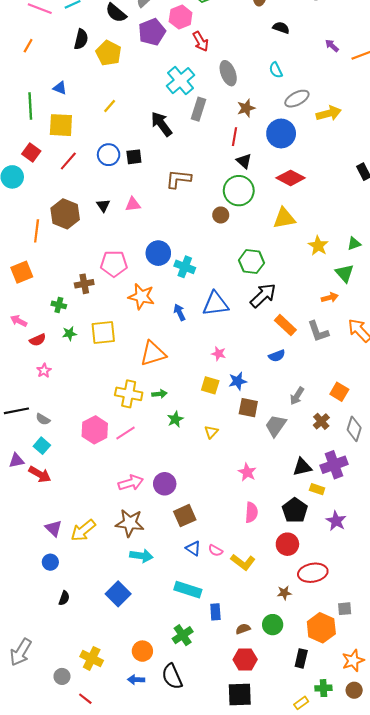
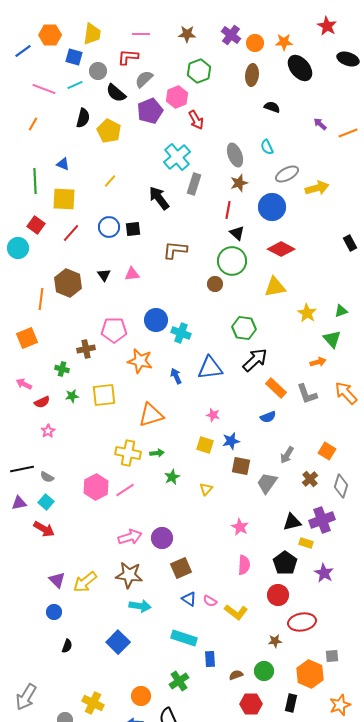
gray ellipse: (228, 73) -> (235, 155), moved
purple triangle: (16, 461) -> (19, 503), moved
red hexagon: (245, 660) -> (251, 704), moved

